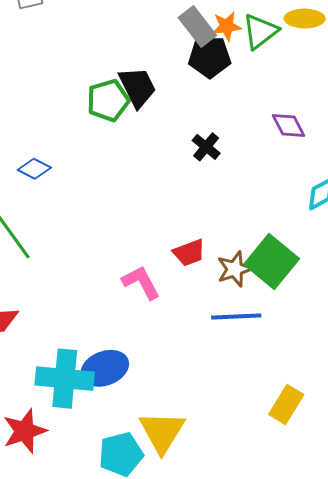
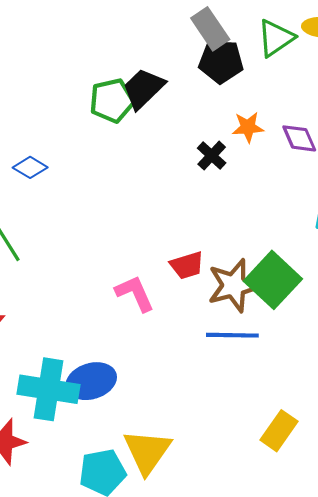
orange star: (227, 26) -> (248, 127), moved
black trapezoid: (137, 87) -> (143, 89), turned -111
brown star: (235, 269) -> (234, 285), size x1.4

